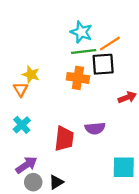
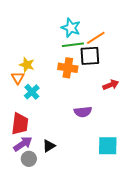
cyan cross: (22, 125) -> (32, 92), moved
red trapezoid: (64, 139) -> (20, 124), moved
black triangle: (56, 182) -> (49, 146), moved

